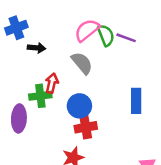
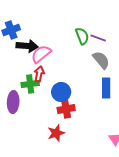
pink semicircle: (87, 30) -> (41, 54), moved
black arrow: (37, 48) -> (27, 46), size x1.5
gray semicircle: (82, 63) -> (101, 60), moved

